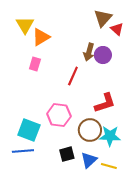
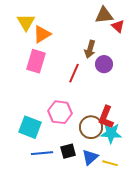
brown triangle: (103, 18) -> (104, 15), turned 42
purple circle: (103, 55) -> (104, 64), moved
pink rectangle: (35, 64) -> (36, 61), size x1.6
red L-shape: (105, 103) -> (106, 117), moved, turned 130
blue line: (23, 151) -> (42, 153), moved

